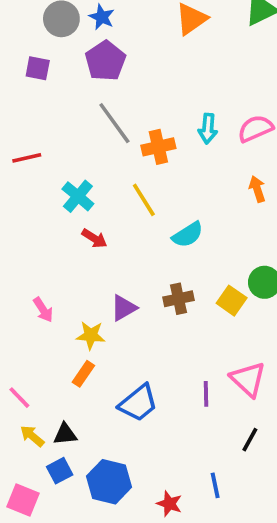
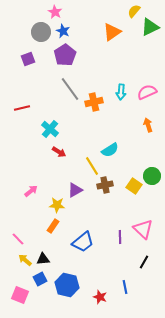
purple square: (38, 68) -> (28, 59), turned -32
yellow line: (144, 200) -> (92, 166), moved
pink arrow: (43, 310) -> (31, 191), turned -96

